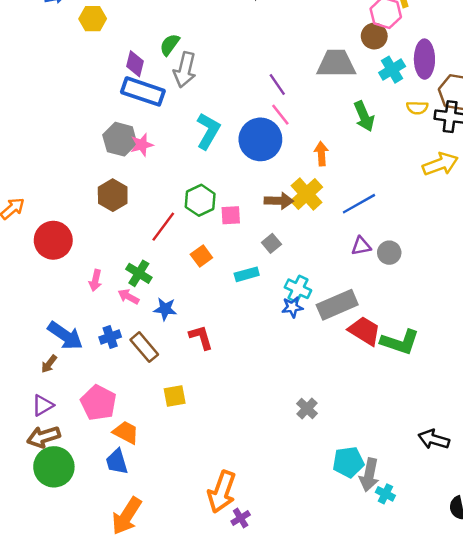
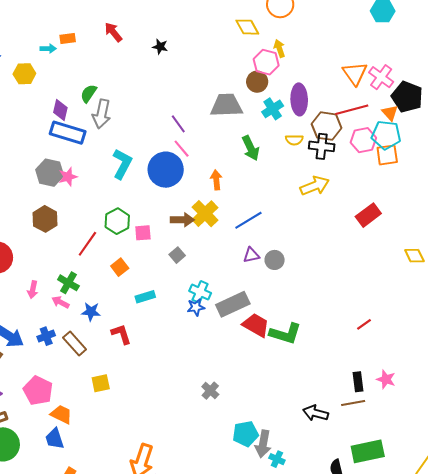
cyan rectangle: (247, 274) -> (145, 297), moved

